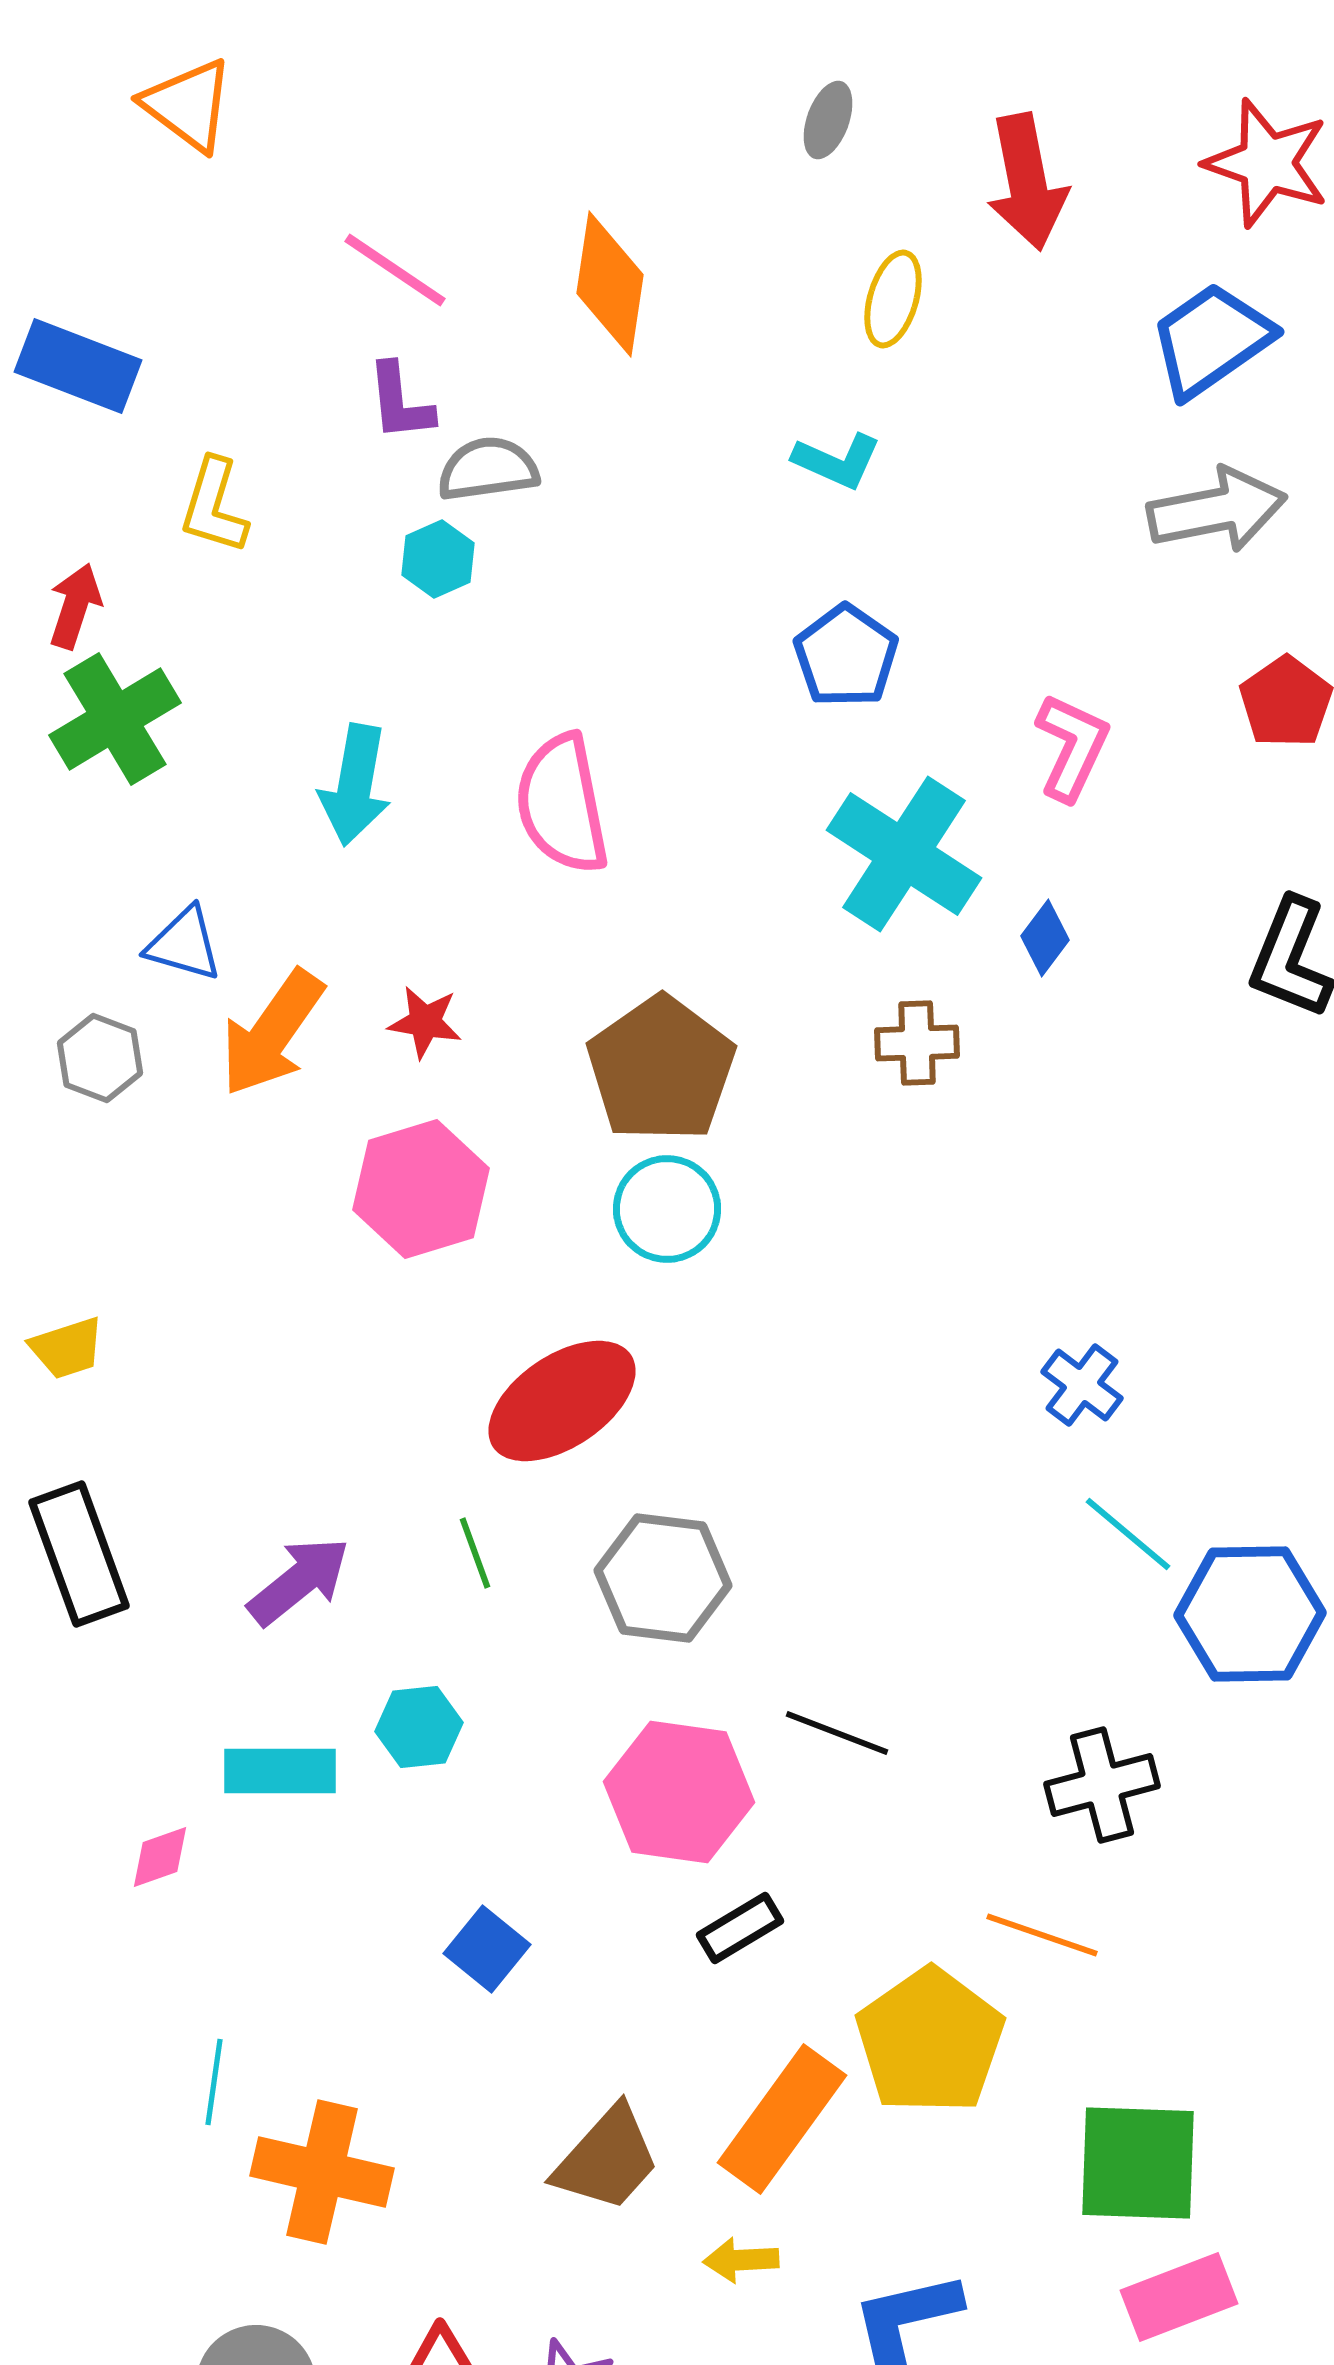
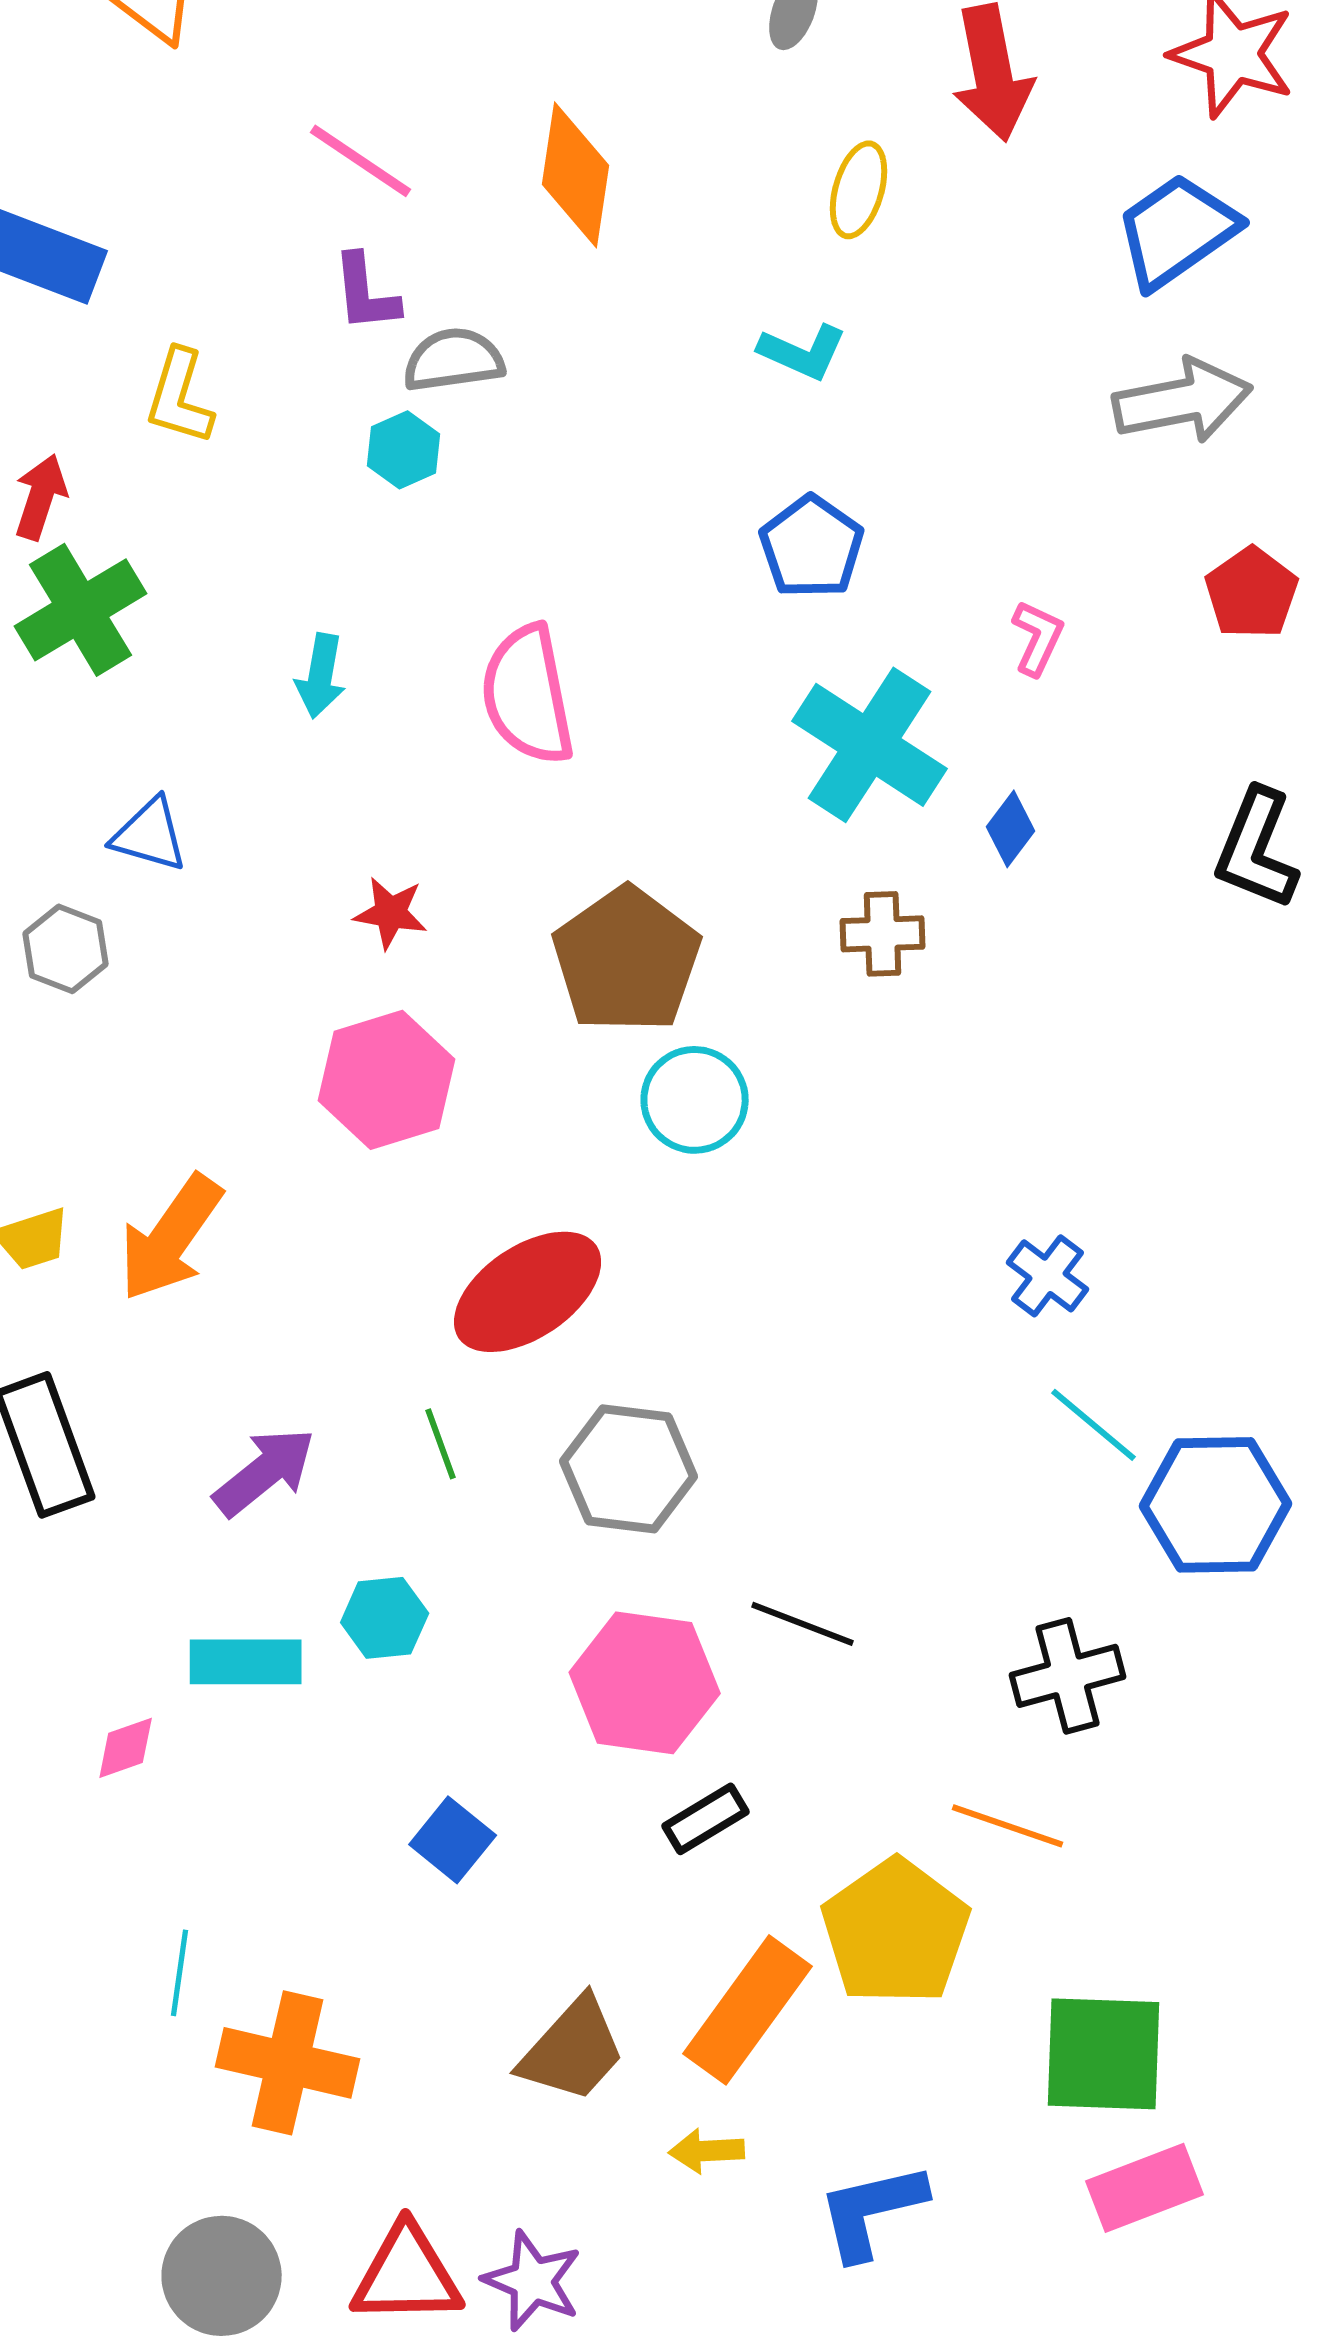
pink L-shape: (1072, 747) -> (1038, 638), size x0.7
cyan arrow: (355, 785) -> (321, 676), size x0.7
orange arrow: (272, 1033) -> (171, 1238), moved
cyan circle: (667, 1209) -> (695, 1100), moved

